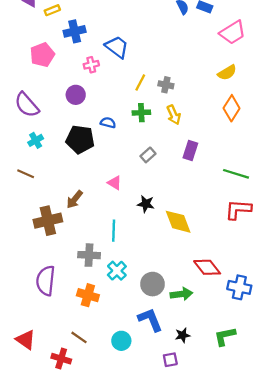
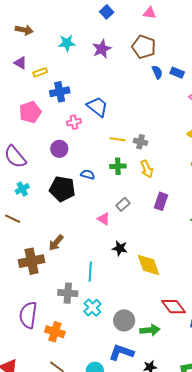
yellow line: (140, 83) -> (118, 139), turned 70
pink triangle: (115, 183) -> (104, 219), moved
orange cross: (88, 295) -> (55, 332), moved
blue L-shape: (150, 320) -> (121, 352), turned -50

